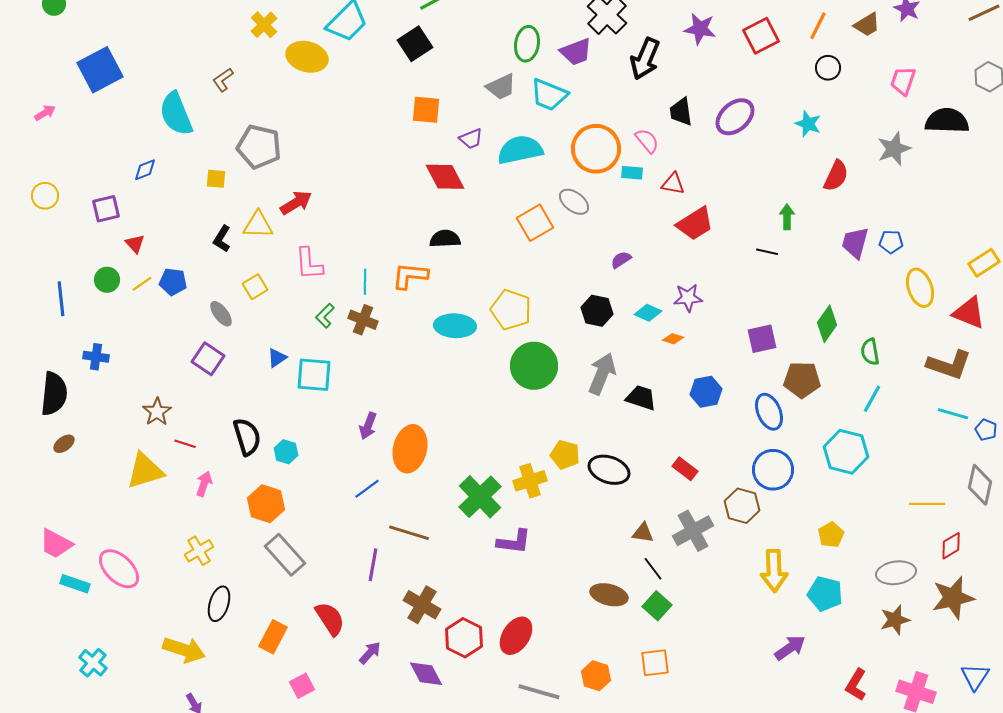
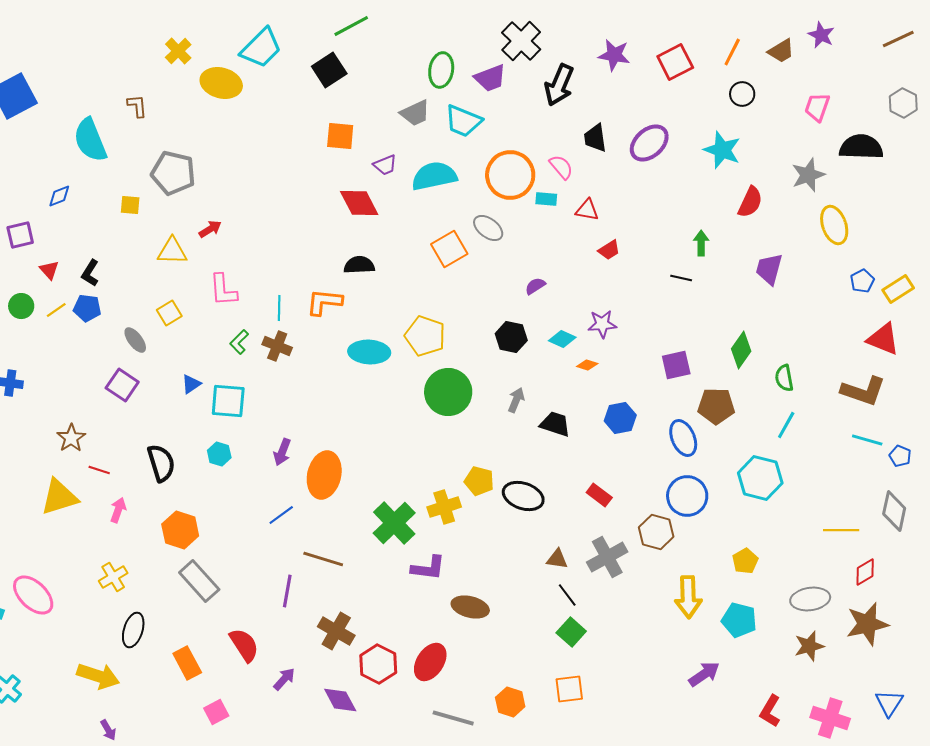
brown L-shape: (223, 80) -> (137, 106), turned 120
cyan star: (808, 124) -> (722, 150), size x1.4
red arrow: (296, 203) -> (210, 229), size x0.7
red trapezoid: (695, 224) -> (609, 250), size x0.6
black L-shape: (222, 239) -> (90, 273), moved
blue pentagon: (891, 242) -> (862, 281), moved, turned -30
yellow ellipse: (920, 288) -> (834, 225), moved
gray arrow: (602, 374) -> (516, 400), size x0.6
cyan hexagon: (286, 452) -> (219, 454), moved
brown ellipse: (609, 595) -> (470, 607), moved
orange rectangle: (273, 637) -> (187, 663), turned -56

